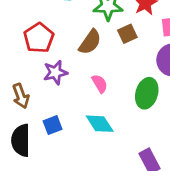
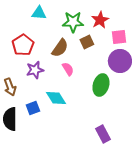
pink semicircle: (100, 84) -> (68, 69), moved
cyan diamond: (100, 124) -> (56, 98), moved

